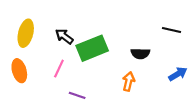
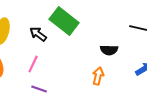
green rectangle: (92, 48) -> (64, 21), moved, turned 60
purple line: (77, 95) -> (39, 89), moved

